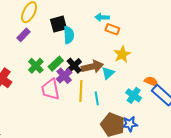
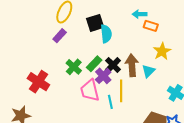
brown arrow: (92, 67) -> (132, 65), turned -80
cyan line: (97, 98) -> (110, 102), moved

